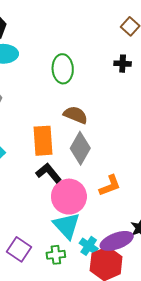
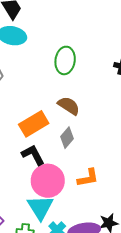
orange rectangle: (43, 141) -> (34, 124), turned 52
gray diamond: (80, 148) -> (67, 138), size x0.7

